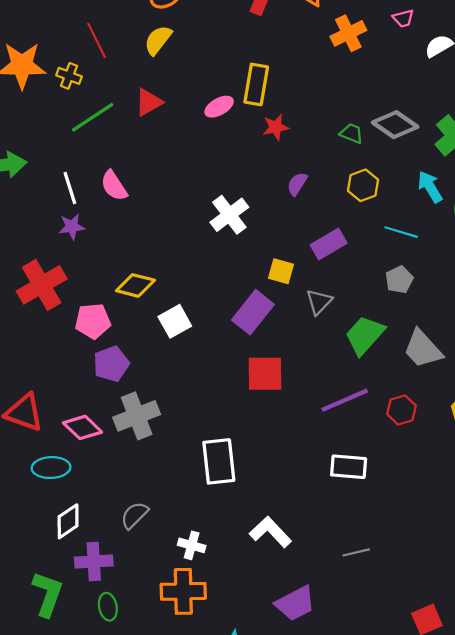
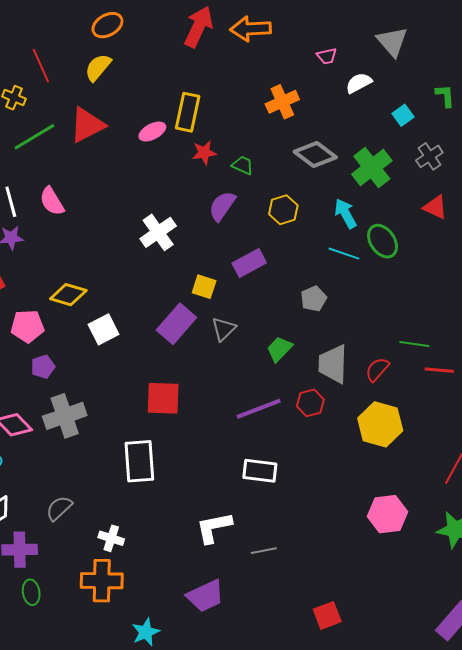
orange cross: (348, 33) -> (282, 102), moved
red triangle: (149, 102) -> (87, 125), size x1.4
green trapezoid: (352, 133) -> (243, 165), moved
purple semicircle: (297, 184) -> (222, 206), size x1.4
cyan line: (401, 232) -> (344, 254), moved
gray triangle: (319, 302) -> (224, 329), moved
green trapezoid: (365, 335) -> (279, 349), size x0.7
gray trapezoid: (423, 349) -> (333, 364), turned 42
purple pentagon: (111, 364) -> (43, 367), size x0.7
red square: (265, 374) -> (163, 398), moved
red hexagon: (401, 410) -> (310, 403), moved
white L-shape: (270, 532) -> (214, 528), moved, turned -60

